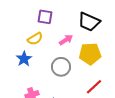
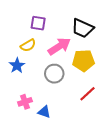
pink arrow: (66, 40) -> (59, 46), size x1.6

